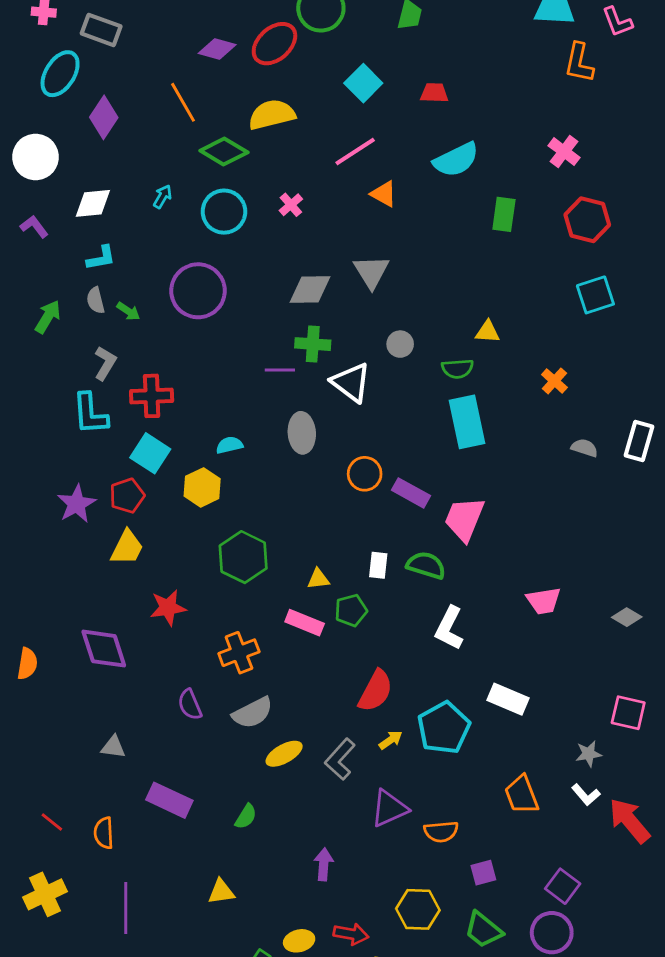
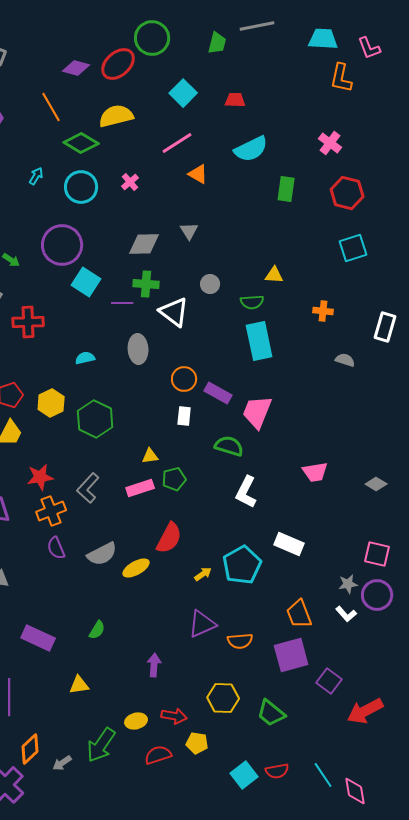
gray triangle: (371, 272) -> (189, 231), size x0.7
orange cross: (554, 381) -> (323, 311), turned -36
white rectangle: (639, 441) -> (385, 327), moved
cyan square: (150, 453) -> (86, 282), moved
yellow hexagon: (202, 487) -> (51, 403), moved
green hexagon: (243, 557) -> (95, 419), moved
white rectangle: (378, 565) -> (184, 416), moved
pink rectangle: (305, 623) -> (140, 488), turned -40
orange cross: (239, 653) -> (51, 511), moved
red semicircle: (376, 691) -> (169, 538), moved
yellow ellipse: (284, 754) -> (136, 568), moved
gray L-shape: (340, 759) -> (88, 488), moved
purple rectangle: (169, 800) -> (38, 638), moved
red arrow: (630, 821) -> (365, 711), moved, turned -78
purple square: (483, 873) -> (291, 655), moved, size x1.8
purple circle: (552, 933) -> (377, 595), moved

